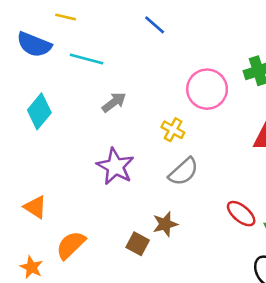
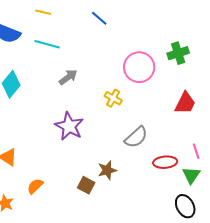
yellow line: (66, 17) -> (43, 12), moved
gray semicircle: (183, 172) -> (136, 137), moved
red ellipse: (241, 214) -> (165, 162), turned -45
orange semicircle: (71, 245) -> (35, 186), size x0.7

